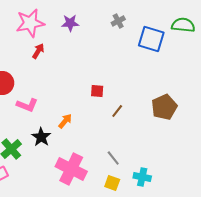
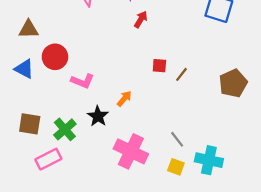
red arrow: (38, 51) -> (141, 19), moved
brown line: (117, 111) -> (181, 74), moved
cyan cross: (142, 177) -> (209, 160), size x1.4

